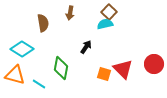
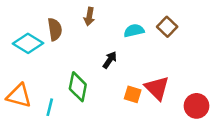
brown square: (109, 12) -> (167, 27), moved
cyan diamond: (22, 49) -> (28, 43), moved
red circle: (154, 64) -> (197, 106), moved
cyan line: (39, 84) -> (50, 107), turned 72

